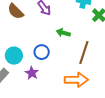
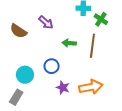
brown line: (84, 53) -> (92, 46), moved
purple star: (32, 73) -> (63, 88), moved

